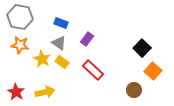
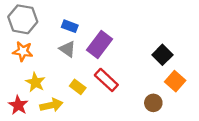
purple rectangle: (87, 39) -> (100, 44), size x1.6
yellow star: (42, 59) -> (35, 82), moved
yellow rectangle: (62, 62) -> (78, 87), moved

